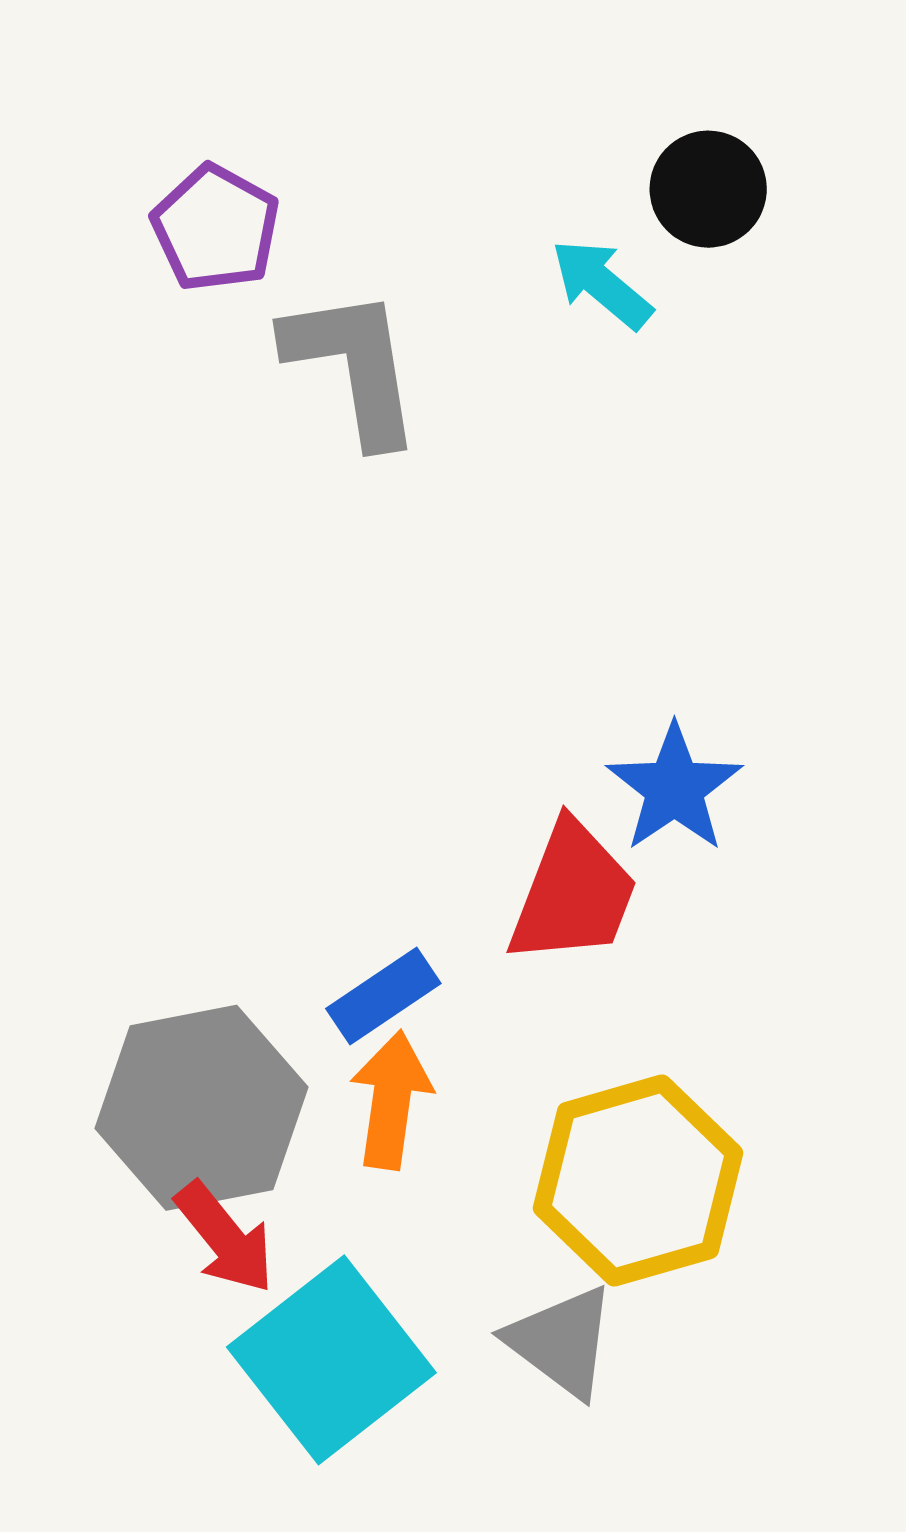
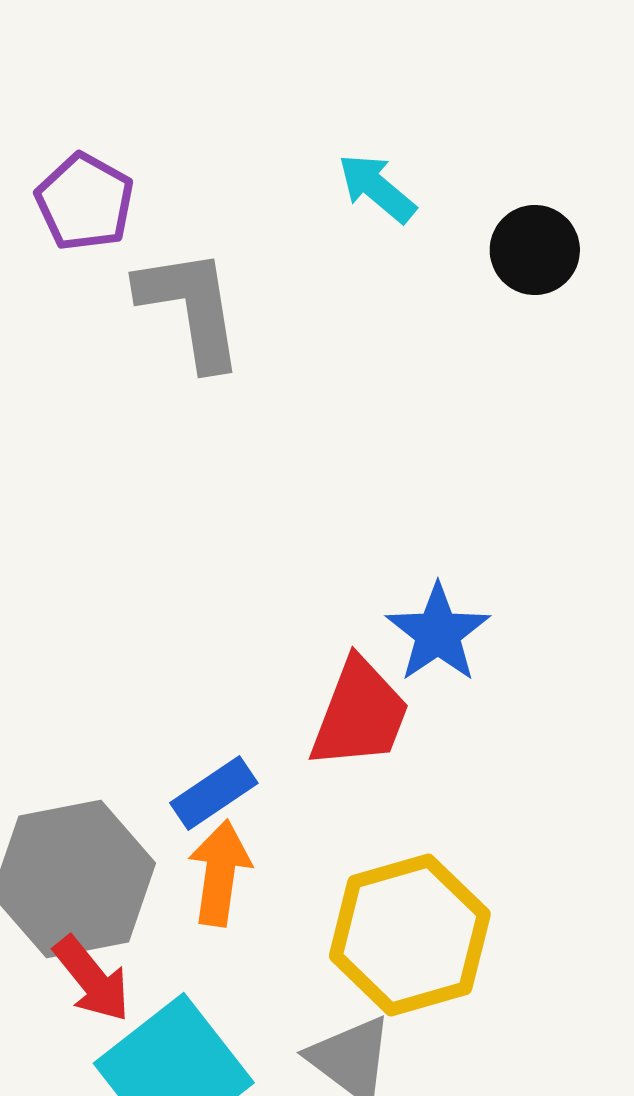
black circle: (708, 189) -> (535, 250), moved
cyan arrow: (602, 284) -> (377, 188), moved

